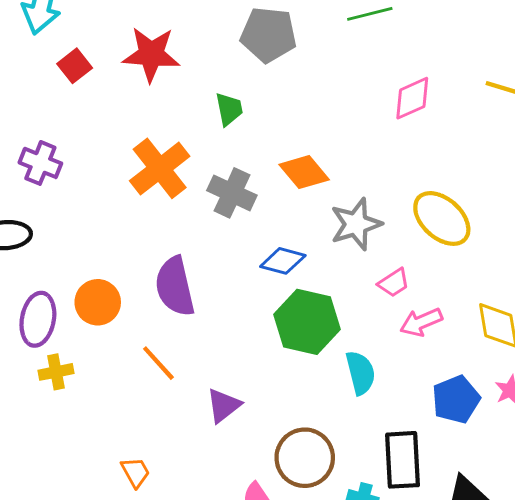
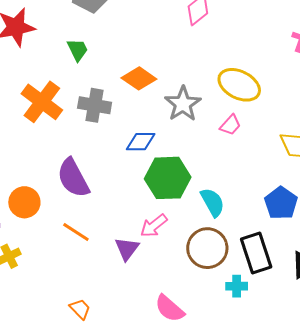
pink trapezoid: (394, 283) -> (230, 125), moved
pink arrow: (421, 322) -> (154, 226), moved
brown circle: (305, 458) -> (207, 248), moved

